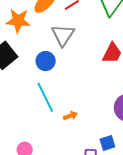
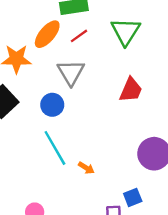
orange arrow: (70, 116) -> (86, 168), turned 56

